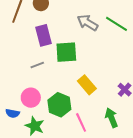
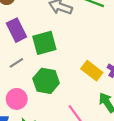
yellow rectangle: (87, 85) -> (92, 71), moved
green hexagon: (59, 105) -> (46, 81), moved

